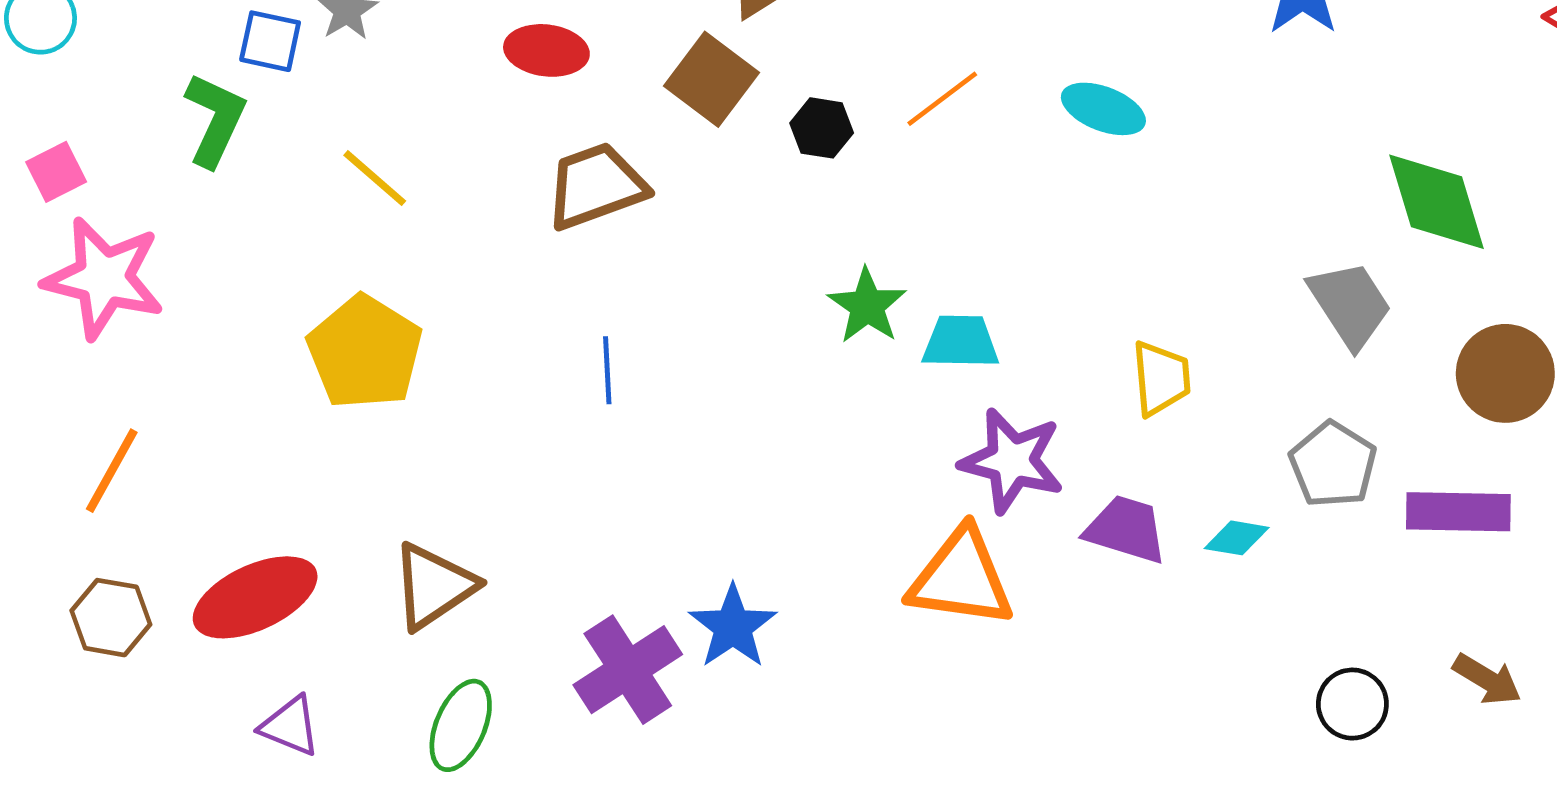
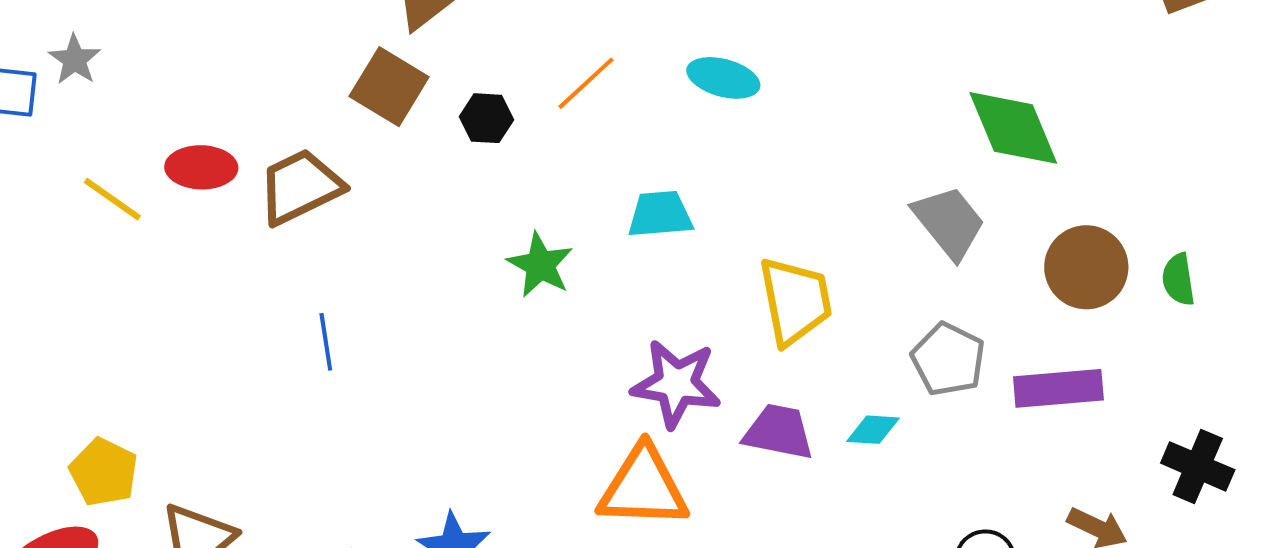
red ellipse: (546, 50) -> (201, 167), moved
cyan trapezoid: (961, 342) -> (660, 214), moved
yellow pentagon: (365, 352) -> (104, 472), moved, size x0.7
yellow trapezoid: (1161, 378) -> (795, 301), size x1.4

